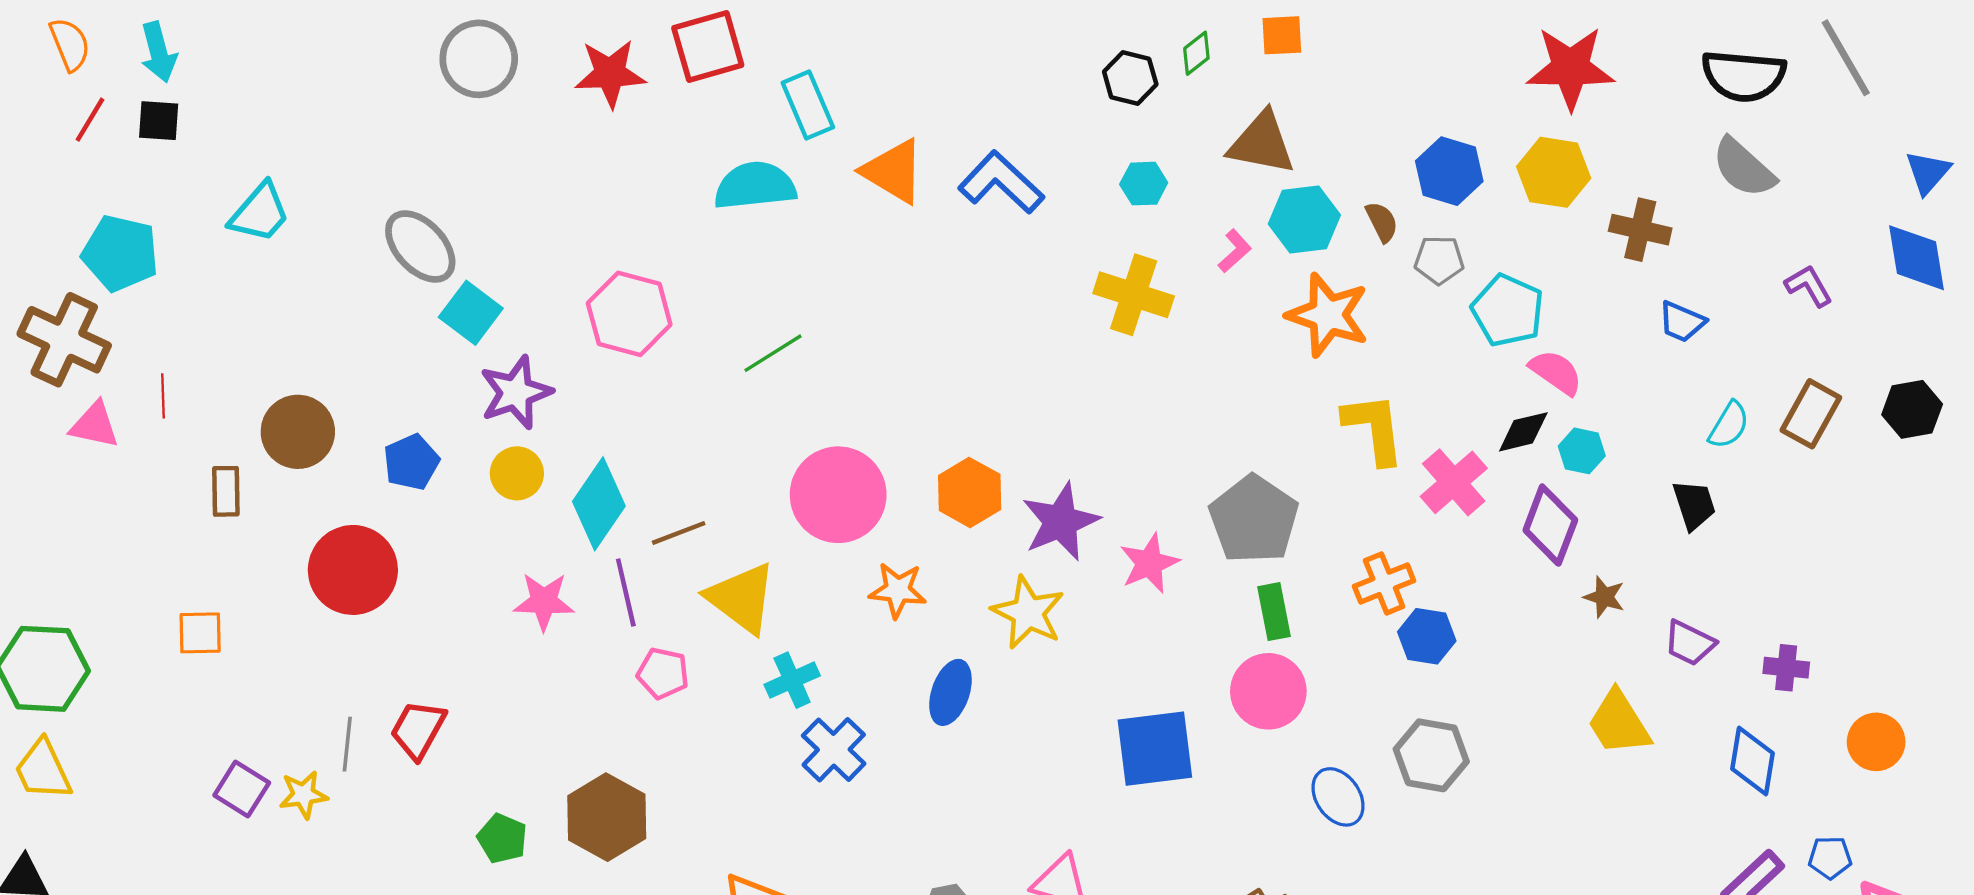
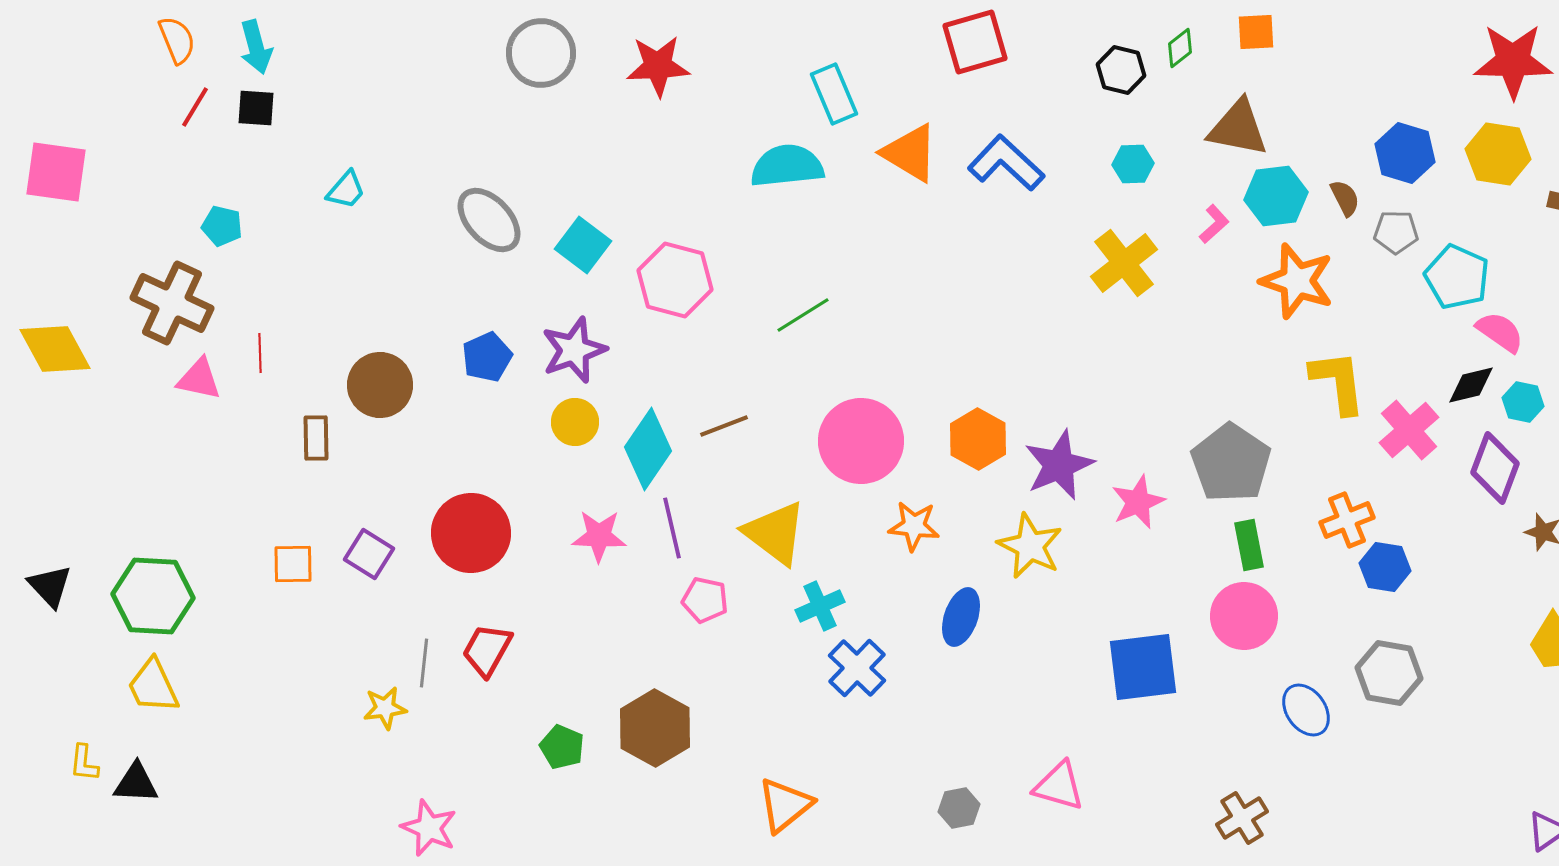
red square: (708, 47) -> (975, 42), moved
cyan trapezoid: (260, 213) -> (346, 190), size x0.7
cyan pentagon: (120, 253) -> (222, 226), size x0.6
yellow cross: (1134, 295) -> (1124, 263), turned 34
cyan square: (471, 313) -> (583, 245), moved
blue pentagon: (411, 462) -> (487, 357), moved
brown line: (679, 533) -> (724, 426), moved
red circle: (353, 570) -> (471, 533), moved
purple square: (242, 789) -> (369, 554), moved

